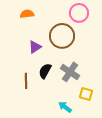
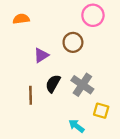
orange semicircle: (27, 14) -> (21, 19), moved
brown circle: (62, 36) -> (73, 42), size x0.7

